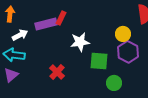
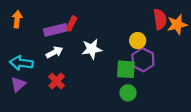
white arrow: (20, 35) -> (54, 52), moved
green square: (99, 61) -> (126, 69), moved
red cross: (57, 72) -> (57, 81), moved

